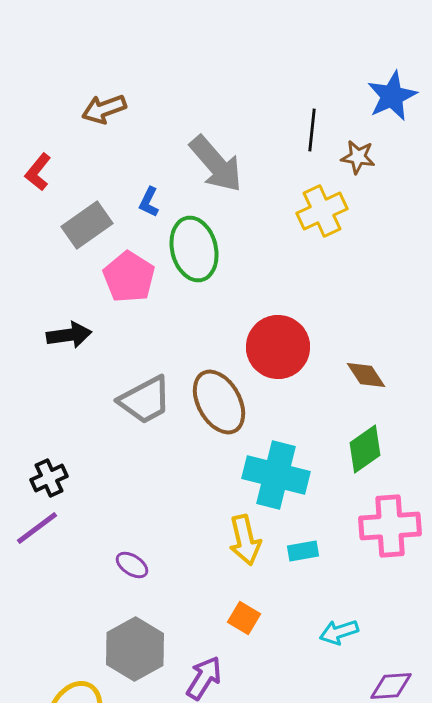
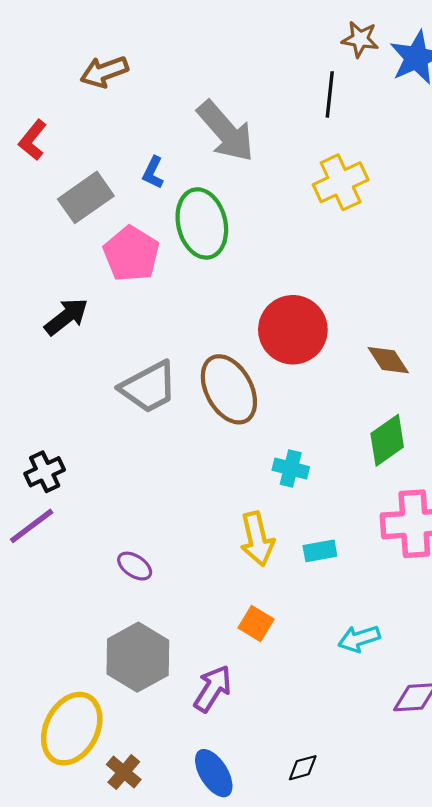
brown star: (358, 157) -> (360, 39), moved
black arrow: (69, 335) -> (66, 317), turned -30
cyan cross: (276, 475) -> (291, 468), size x0.5

